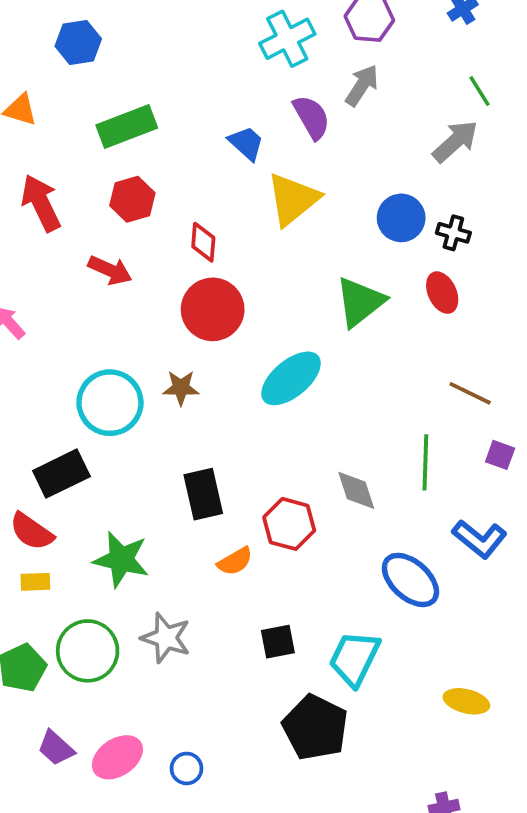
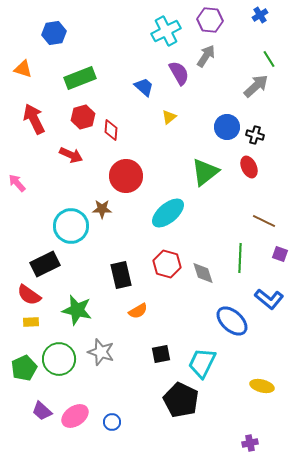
yellow triangle: (293, 199) -> (169, 117), size x0.5
red diamond: (203, 242) -> (111, 130), moved
brown star: (181, 388) -> (102, 209), moved
red hexagon: (289, 524) -> (167, 264), moved

